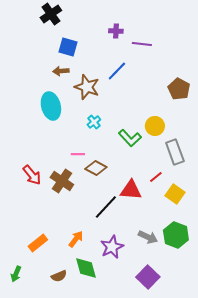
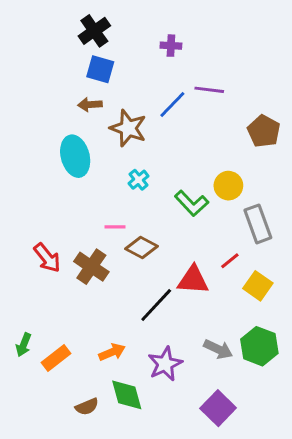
black cross: (51, 14) -> (94, 31), moved
purple line: (142, 44) -> (209, 90), moved
orange arrow: (76, 239) -> (112, 352), turned 30
green arrow: (16, 274) -> (24, 345), moved

